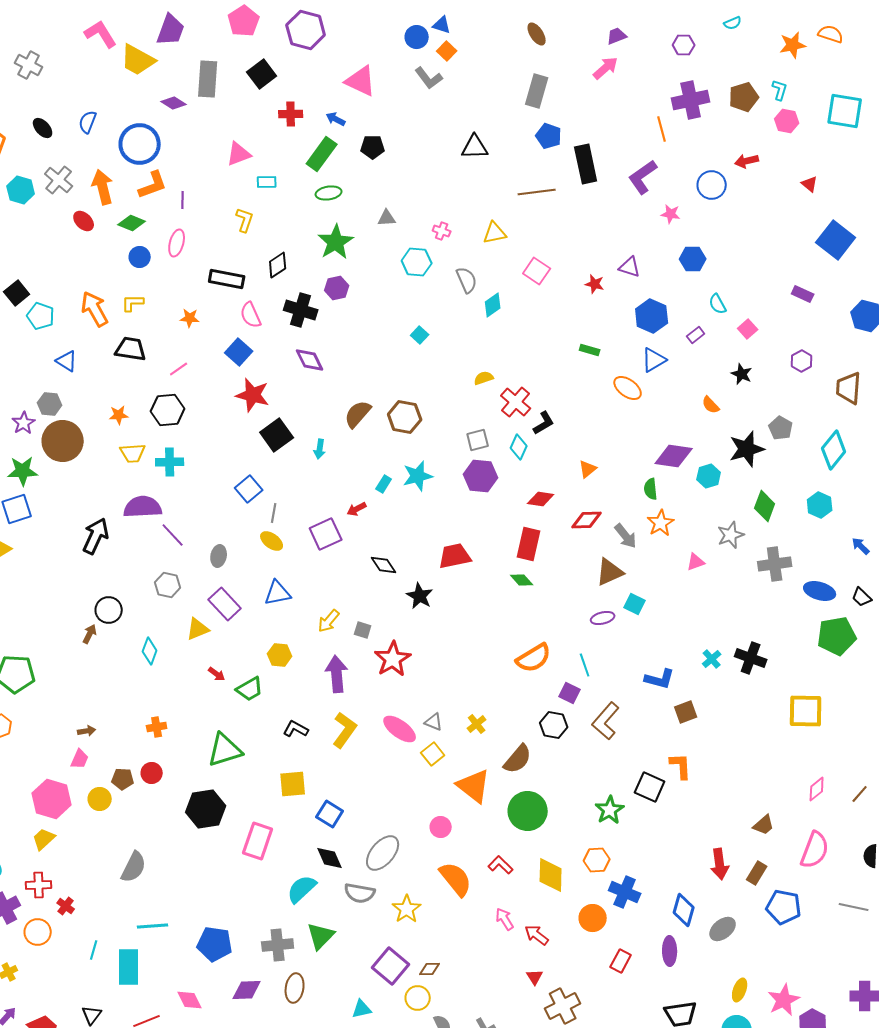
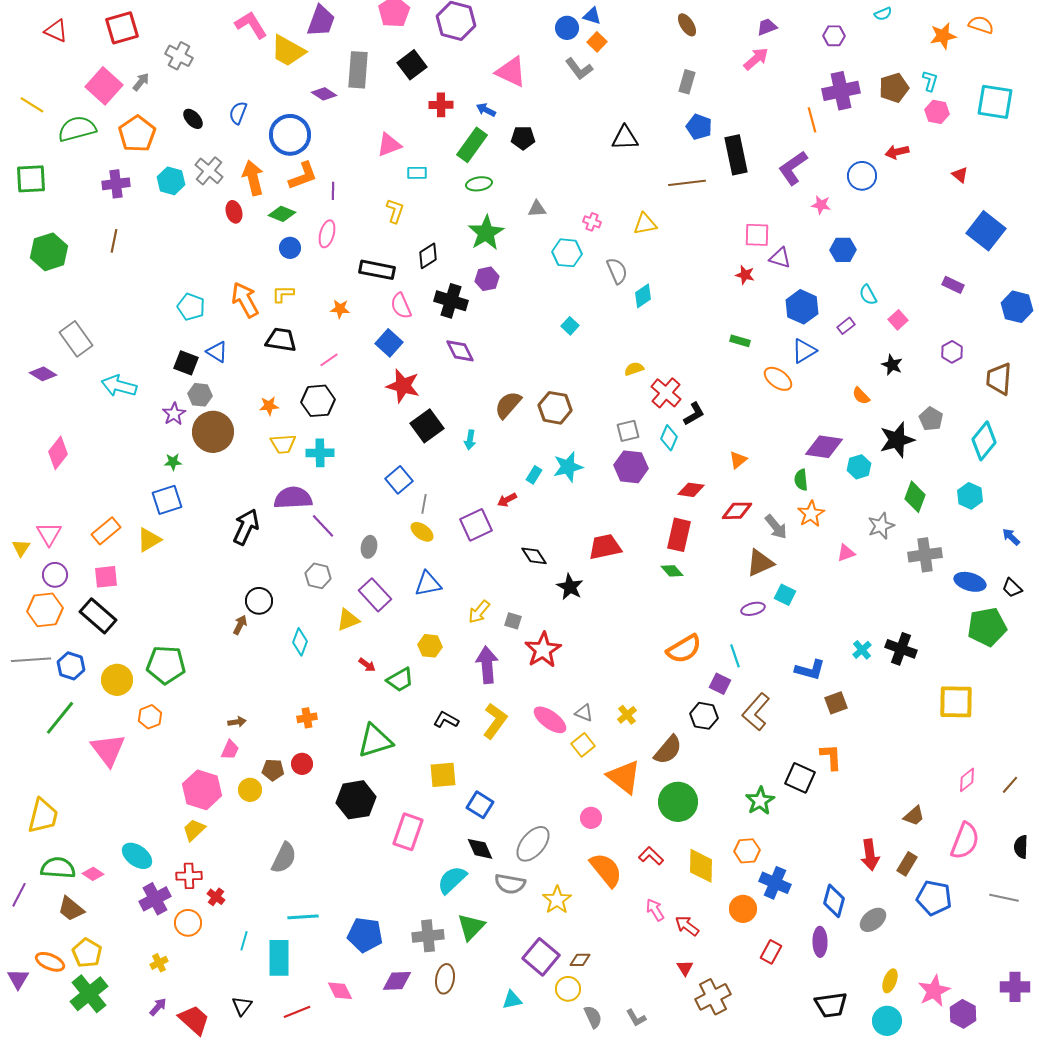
gray rectangle: (537, 91) -> (687, 82), size x0.7
red ellipse: (84, 221) -> (234, 212), turned 30
pink square: (537, 271) -> (757, 235), moved, turned -32
black square: (17, 293) -> (186, 363), moved, turned -30
green star: (23, 471) -> (173, 462), size x0.6

